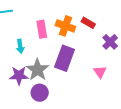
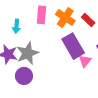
purple rectangle: (65, 58) -> (73, 46), moved, turned -65
pink triangle: (100, 72) -> (85, 61), moved

